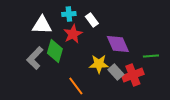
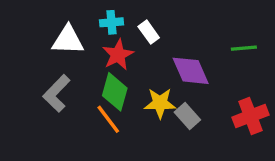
green diamond: (55, 51) -> (115, 92), moved
green line: (151, 56) -> (244, 48), moved
red cross: (133, 75) -> (250, 116), moved
orange line: (76, 86) -> (108, 119), moved

